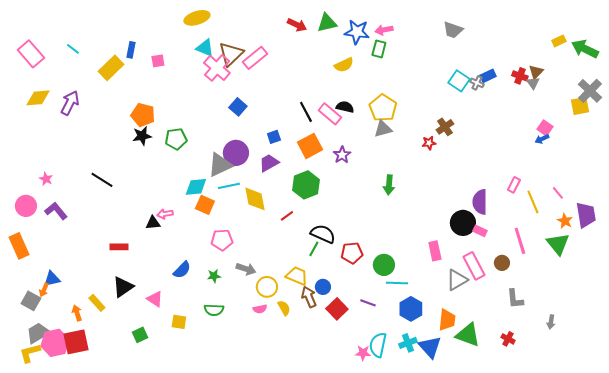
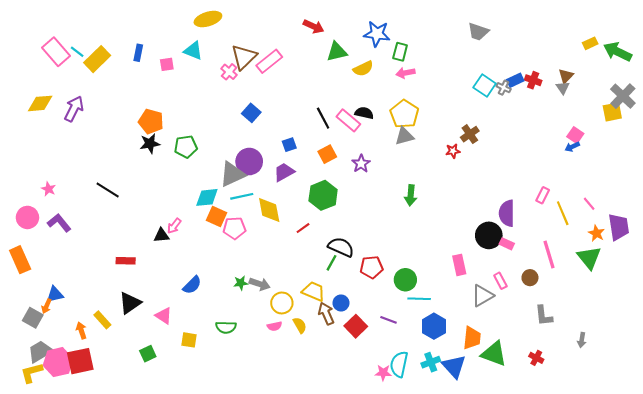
green triangle: (327, 23) -> (337, 52), moved
pink arrow: (384, 30) -> (405, 73), moved
cyan triangle: (205, 48) -> (193, 51), moved
pink rectangle: (31, 54) -> (56, 52), moved
yellow rectangle: (111, 68) -> (97, 59), moved
pink cross: (217, 68) -> (229, 72), size x0.6
red cross: (520, 76) -> (533, 80), moved
orange square: (310, 146) -> (327, 154), size x0.7
pink arrow: (165, 214) -> (174, 226), turned -42
pink pentagon: (222, 240) -> (234, 228), moved
pink rectangle: (474, 266) -> (500, 281), size x0.6
green star: (214, 276) -> (241, 283), moved

